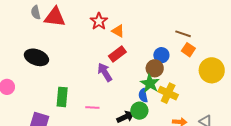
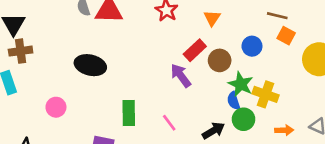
orange triangle: (118, 31) -> (212, 18), moved, turned 40
brown circle: (155, 68) -> (220, 60), moved
pink line: (92, 107) -> (169, 123), turned 56
green circle: (139, 111) -> (244, 119), moved

